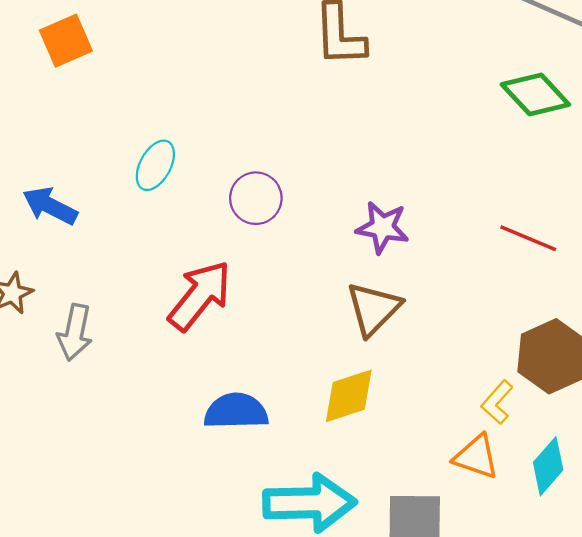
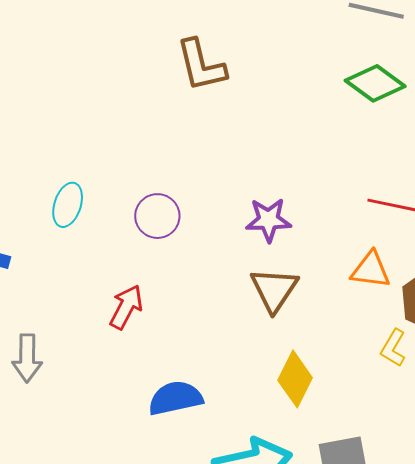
red arrow: (200, 296) -> (126, 307), size x0.7
yellow diamond: (349, 396) -> (295, 379), moved, turned -34
orange triangle: (476, 457) -> (371, 270), moved

